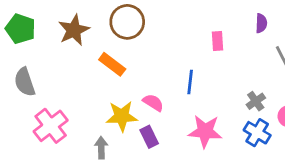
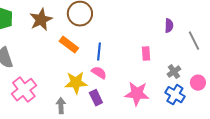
purple semicircle: (261, 23) -> (169, 26), moved
pink rectangle: (217, 41) -> (146, 54), moved
blue line: (190, 82) -> (99, 52), moved

